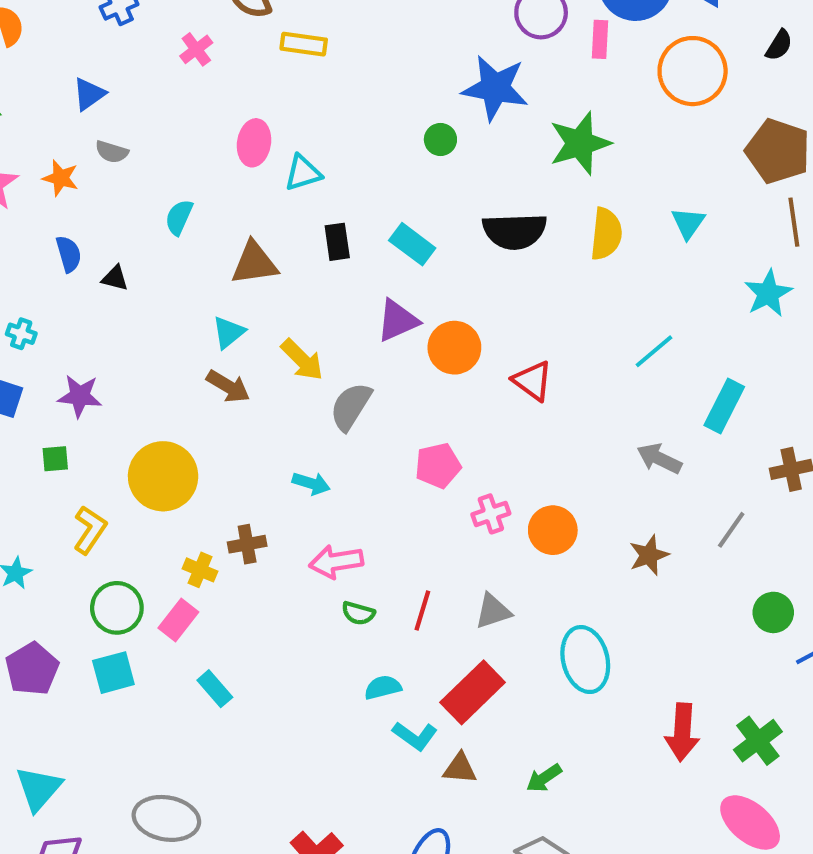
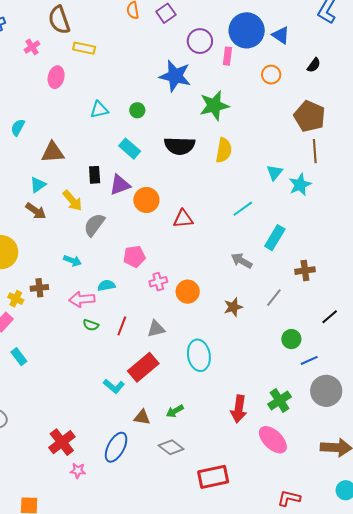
orange circle: (693, 71) -> (271, 75), size x0.6
green circle: (440, 139) -> (137, 110), moved
pink ellipse: (254, 143) -> (56, 77), moved
cyan triangle: (303, 173) -> (99, 110), moved
cyan triangle: (688, 223) -> (275, 173), moved
black rectangle: (337, 242) -> (95, 175), moved
red triangle: (533, 381) -> (183, 219), turned -45
cyan semicircle: (383, 687) -> (106, 285), moved
red arrow: (682, 732) -> (239, 409), moved
brown triangle: (460, 768) -> (142, 417), moved

